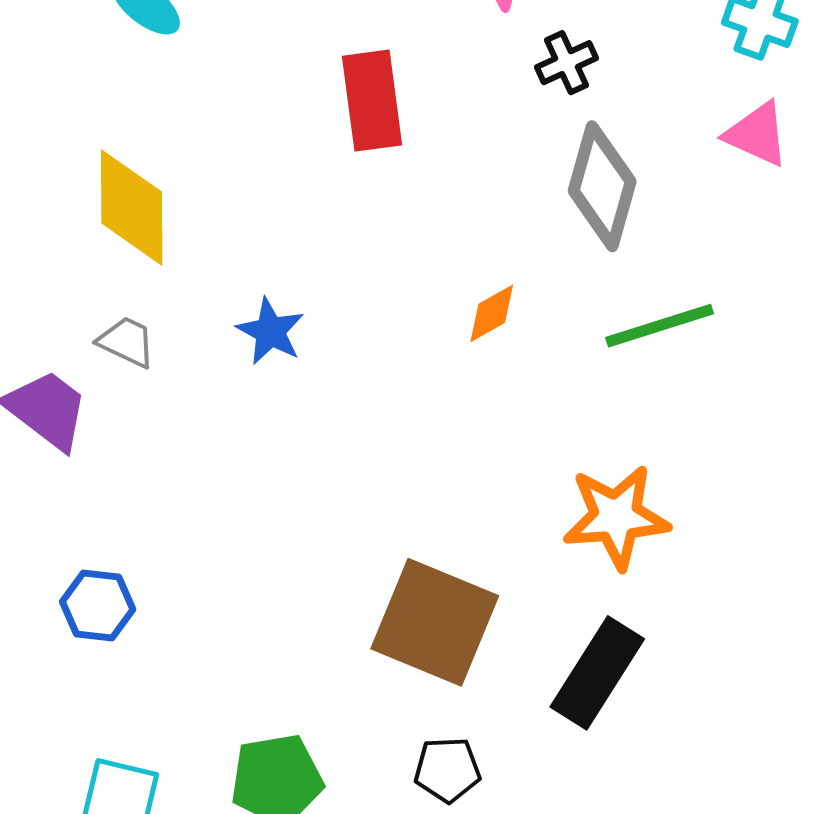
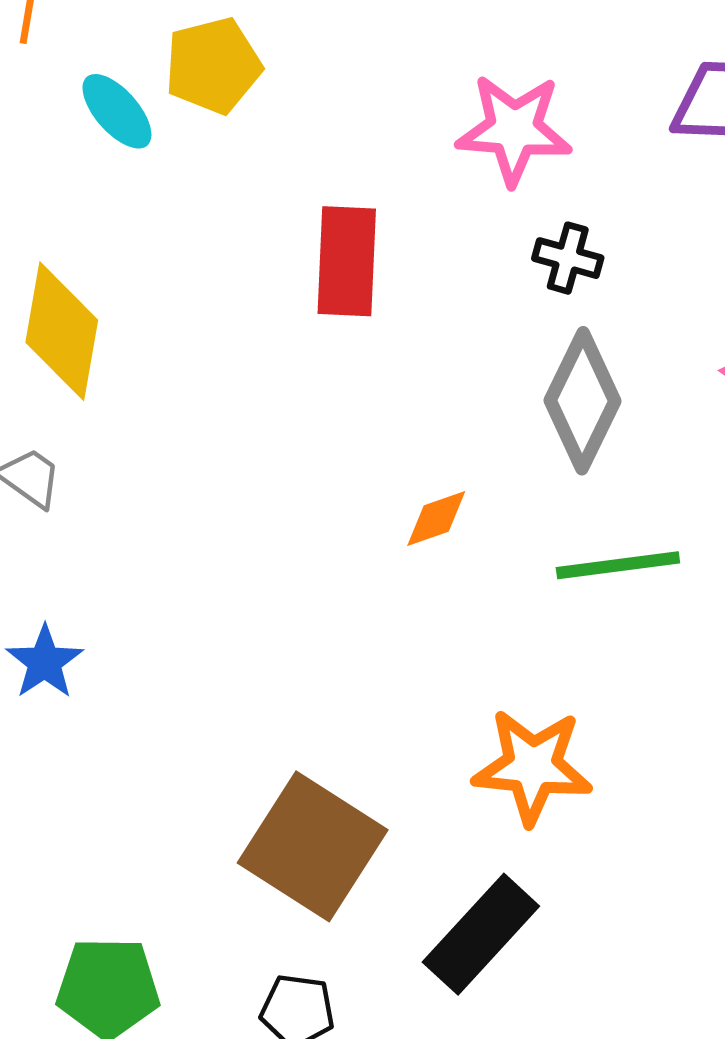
black cross: (567, 63) -> (568, 258), turned 30
blue star: (270, 331) -> (45, 662), moved

